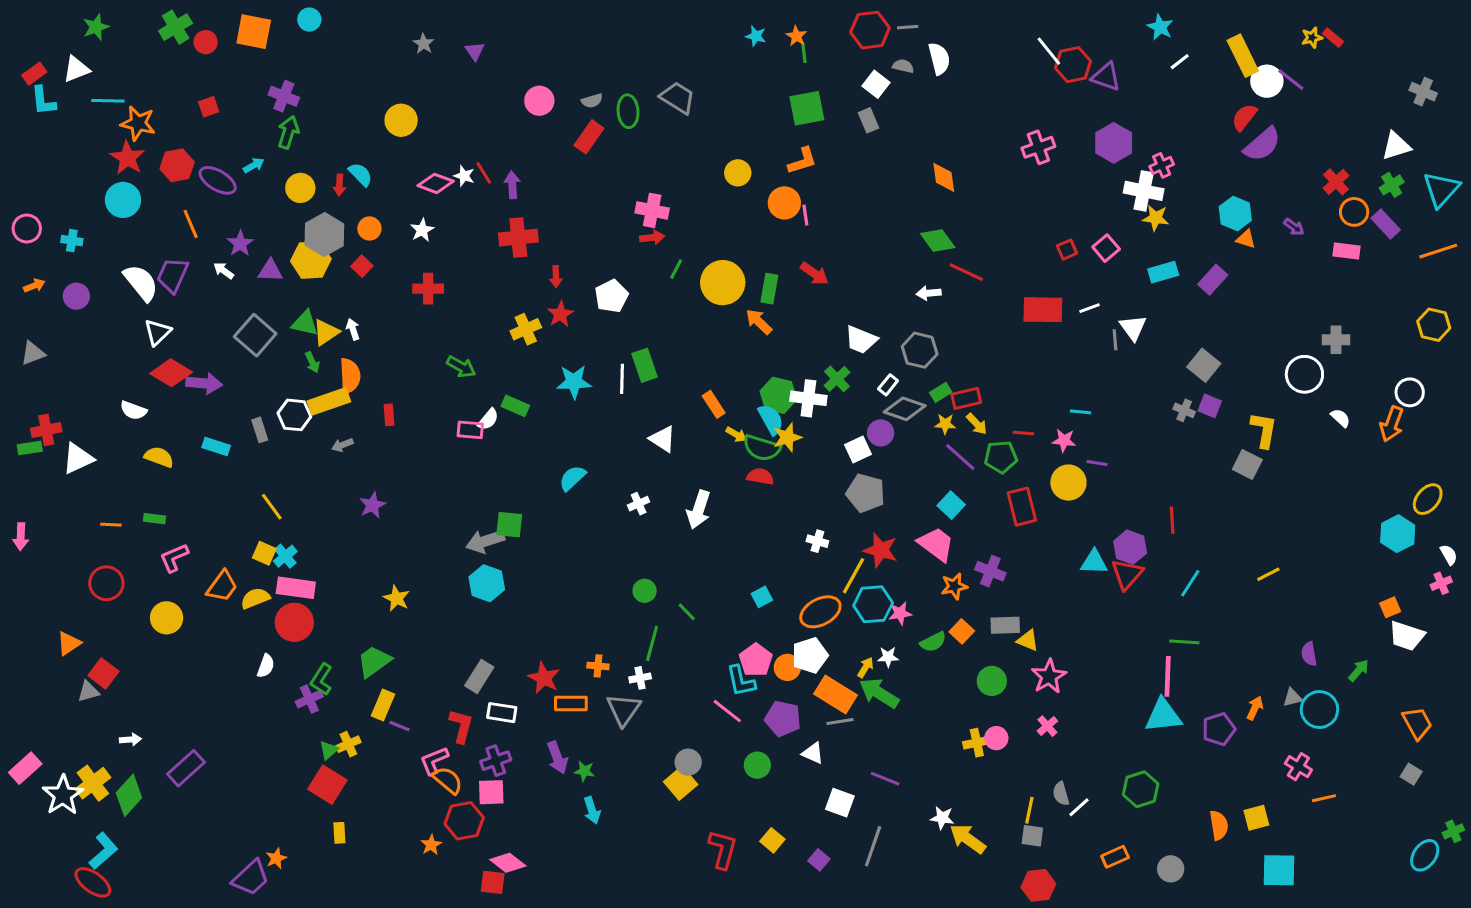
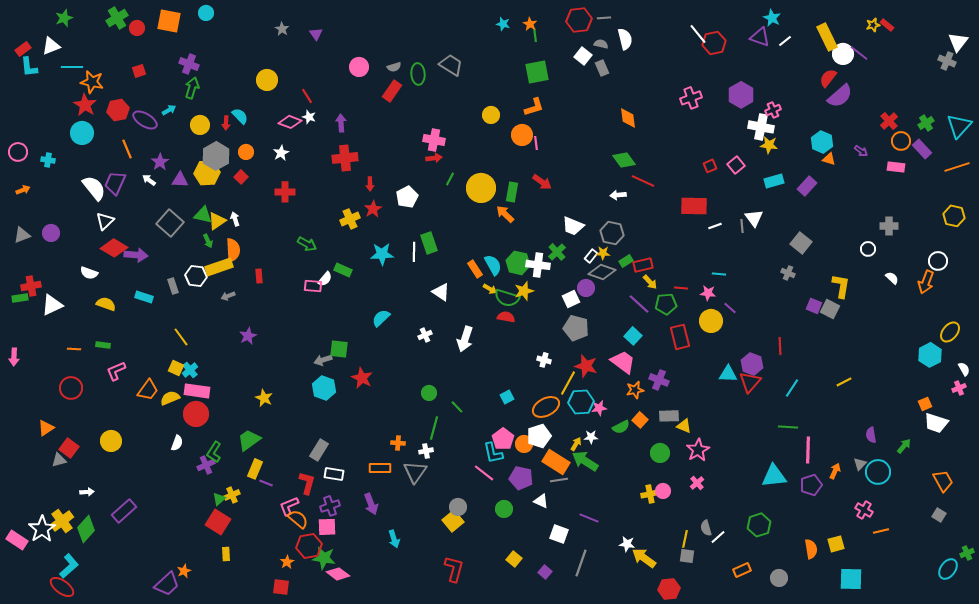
purple triangle: (1106, 77) -> (760, 37), moved
gray rectangle: (869, 120) -> (602, 68), moved
white triangle: (1396, 146) -> (958, 42), moved, turned -35
red line: (484, 173) -> (307, 96), moved
purple circle: (76, 296) -> (51, 233), moved
white line: (1090, 308) -> (715, 226), moved
white circle: (1304, 374) -> (868, 249), size x0.6
purple square: (1210, 406) -> (814, 306), moved
cyan semicircle: (771, 419) -> (493, 265), moved
yellow star: (945, 424) -> (603, 253), moved
purple line: (1097, 463) -> (730, 308), turned 32
gray arrow: (485, 541) -> (323, 360), size x0.7
yellow circle: (167, 618) -> (111, 441), moved
pink line: (1168, 676) -> (808, 450), moved
red star: (544, 678) -> (362, 378), moved
gray triangle: (1292, 697) -> (860, 464), turned -32
pink rectangle: (25, 768) -> (17, 540), moved, turned 75
green star: (584, 771) -> (324, 558), moved, size x1.6
red L-shape: (723, 849) -> (454, 569), moved
red square: (493, 882) -> (281, 587), moved
red hexagon: (1038, 885) -> (669, 589), moved

